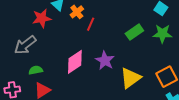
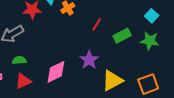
red line: (91, 24) -> (97, 25), moved
pink diamond: (75, 62) -> (56, 72), moved

